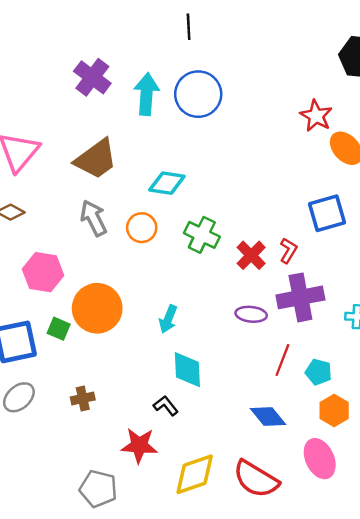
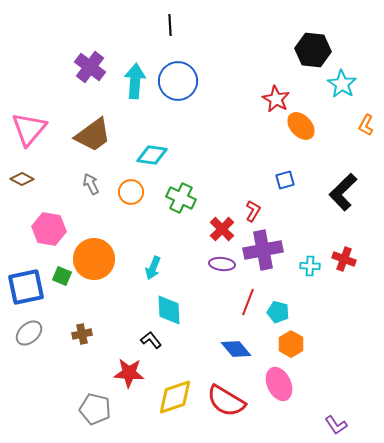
blue square: (327, 213) -> (285, 180), size x0.6
gray arrow: (94, 218) -> (91, 184), size x0.7
red cross: (251, 255) -> (222, 229), moved

